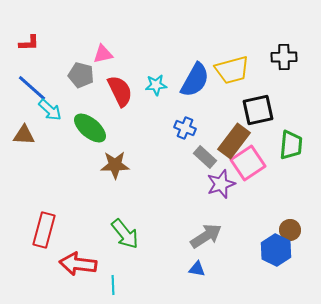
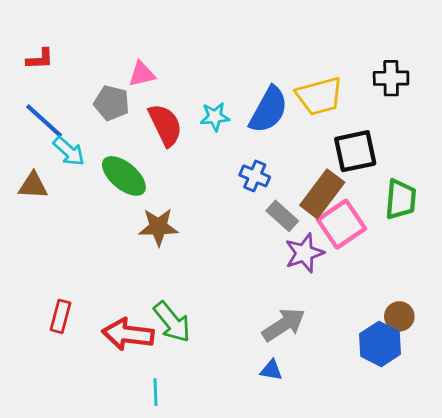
red rectangle: (44, 230) -> (61, 316), size x0.7
red arrow: (78, 264) -> (128, 334), moved

